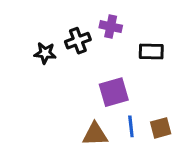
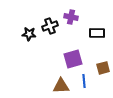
brown square: (161, 128) -> (103, 68), moved

